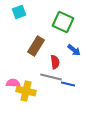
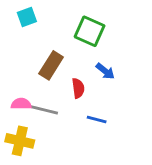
gray line: (51, 77) -> (43, 110), moved
pink semicircle: (13, 83) -> (21, 104), moved
yellow cross: (26, 91) -> (20, 141), moved

